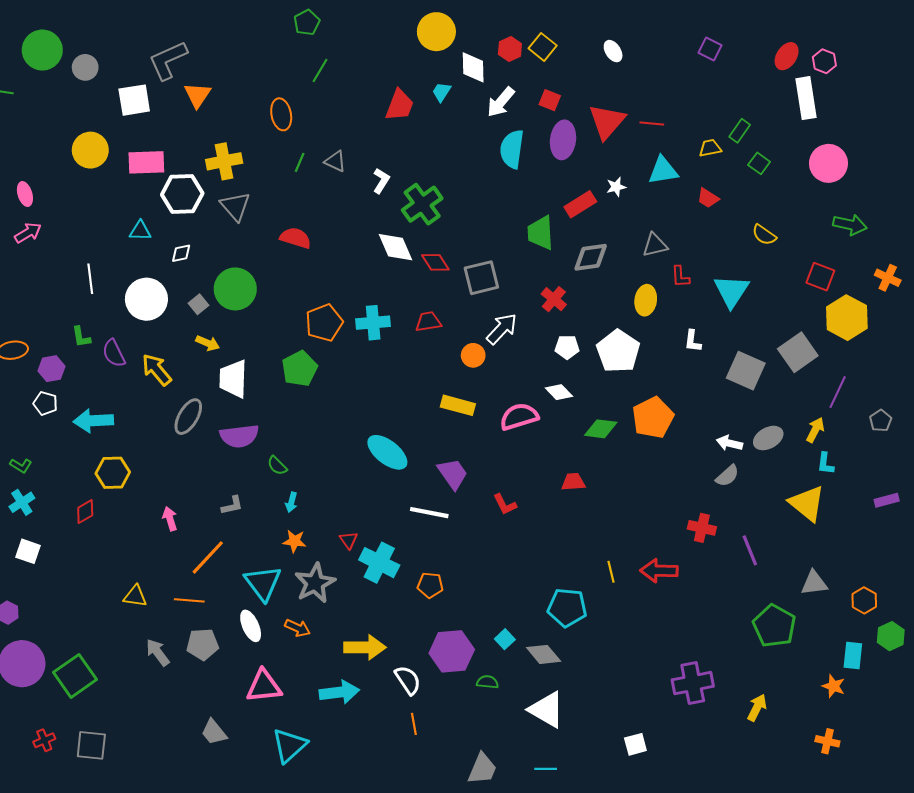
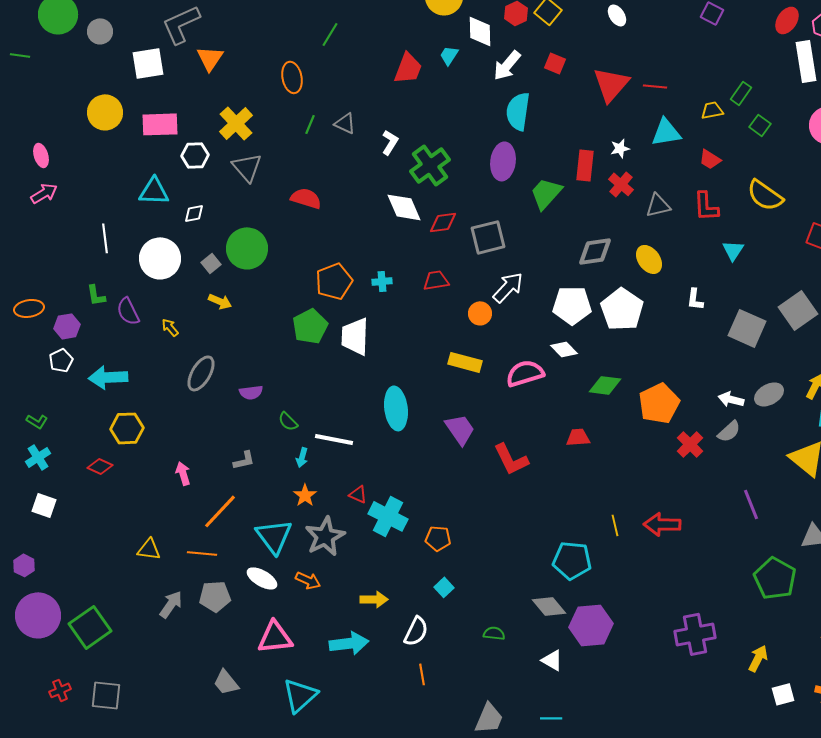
purple ellipse: (563, 140) -> (503, 161), moved
yellow cross: (224, 161) -> (236, 123), turned -32
white hexagon: (182, 194) -> (195, 155), size x0.7
red rectangle: (580, 204) -> (585, 165), turned -52
cyan triangle: (140, 231) -> (154, 191), size x1.4
green trapezoid: (541, 233) -> (546, 193), turned 45
yellow semicircle: (764, 235) -> (765, 195), size x1.5
gray diamond: (591, 257) -> (595, 251), moved
red diamond: (435, 262) -> (443, 222), turned -64
red L-shape: (680, 277) -> (706, 206), moved, size x1.4
cyan triangle: (731, 291) -> (733, 250), size x0.6
red cross: (554, 299) -> (621, 184), moved
yellow ellipse: (646, 300) -> (649, 259), turned -44
cyan cross: (373, 323) -> (382, 281), size x0.6
white pentagon: (567, 347) -> (572, 305), size x1.6
yellow arrow: (157, 370) -> (170, 327), size x0.6
white trapezoid: (233, 379) -> (355, 336), moved
white pentagon: (45, 403) -> (61, 360), turned 30
orange pentagon: (653, 418) -> (659, 403), moved
purple semicircle: (239, 436) -> (251, 392), size x0.6
cyan ellipse: (387, 452) -> (396, 408), turned 45
red L-shape: (505, 504) -> (511, 459), size x1.5
red diamond: (85, 512) -> (100, 466), turned 55
white line: (429, 513) -> (334, 439), moved
red cross: (702, 528) -> (690, 444), moved, turned 32
red triangle: (349, 540) -> (358, 494), turned -30
orange star: (294, 541) -> (305, 495), turned 30
white ellipse: (251, 626) -> (262, 578), turned -36
cyan square: (505, 639) -> (444, 587), moved
yellow arrow: (365, 647) -> (374, 599), size x0.7
purple hexagon: (452, 651) -> (591, 625), moved
gray arrow: (158, 652) -> (171, 604), turned 72
white semicircle: (408, 680) -> (416, 631), turned 60
white triangle: (547, 710) -> (552, 660), size x0.6
white square: (635, 744) -> (783, 694), moved

